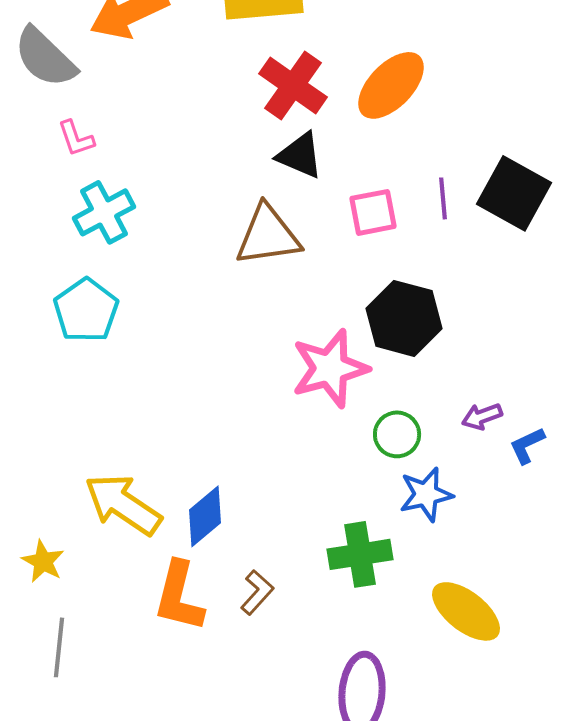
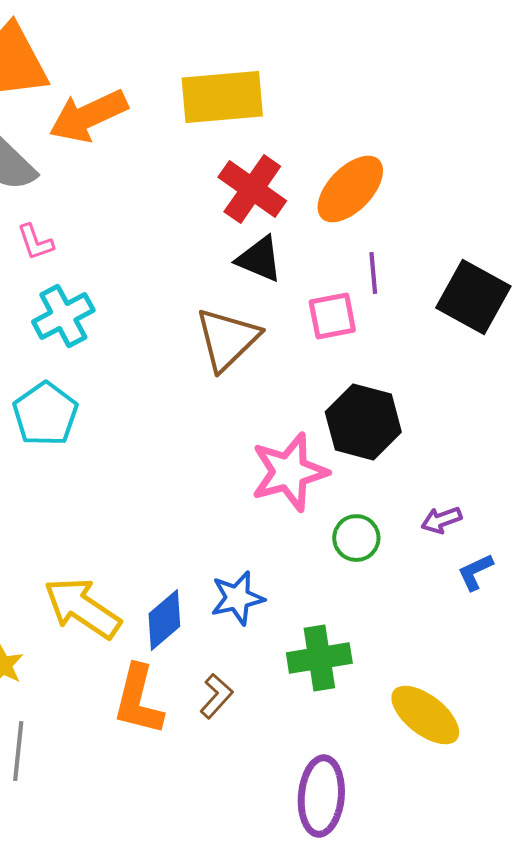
purple line: (443, 198) -> (373, 273), moved
brown triangle: (268, 235) -> (227, 339), turned -36
blue L-shape: (527, 445) -> (475, 572), moved
blue star: (426, 494) -> (237, 598), moved

